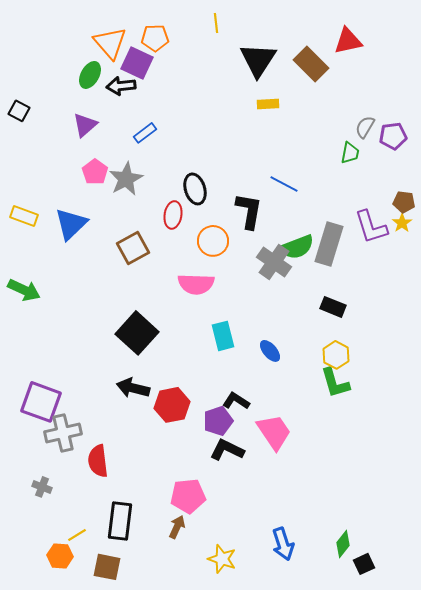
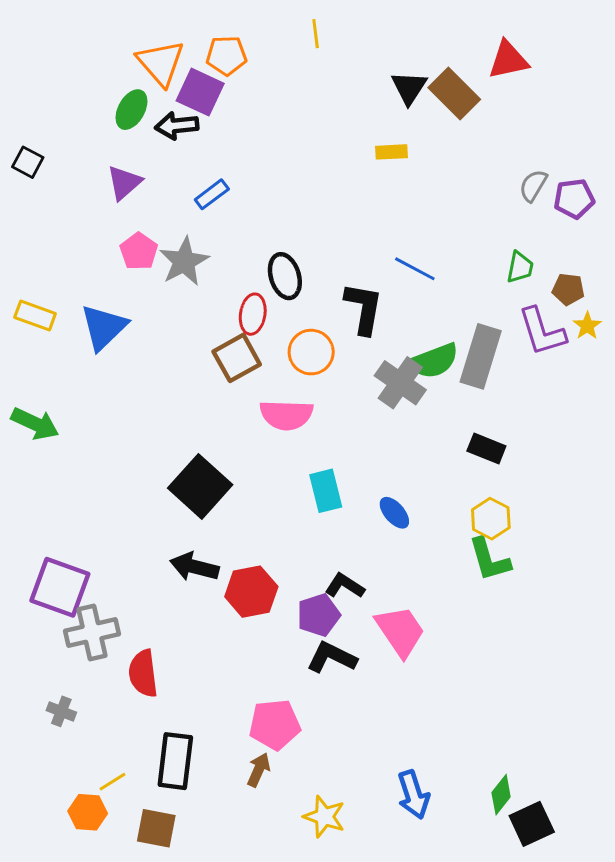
black triangle: (258, 60) -> (409, 88), moved, size x0.7
green trapezoid: (350, 153) -> (520, 267), moved
brown pentagon: (404, 202) -> (568, 289), moved
brown square: (133, 248) -> (237, 358), moved
black square: (364, 564) -> (532, 824), size x1.4

